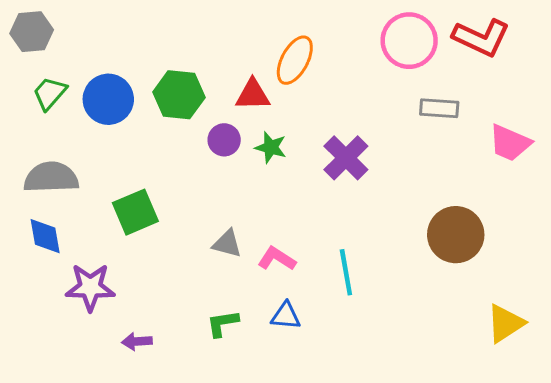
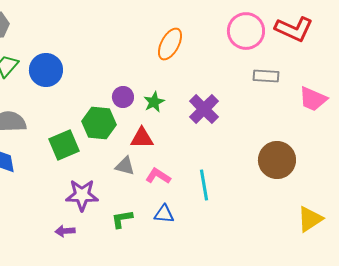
green hexagon: (179, 95) -> (99, 123), moved
red triangle: (253, 95) -> (142, 138), moved
green star: (271, 147) -> (154, 102), turned 30
purple star: (90, 287) -> (82, 195), moved

